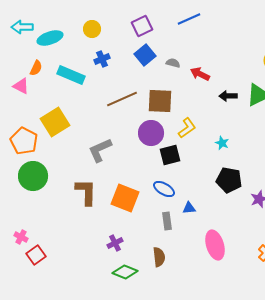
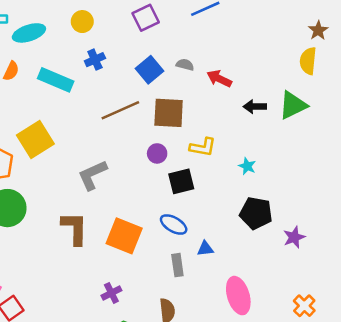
blue square: (145, 55) -> (149, 70), moved
yellow L-shape: (187, 128) -> (203, 147), turned 45
purple circle: (151, 133) -> (157, 153), size x0.6

